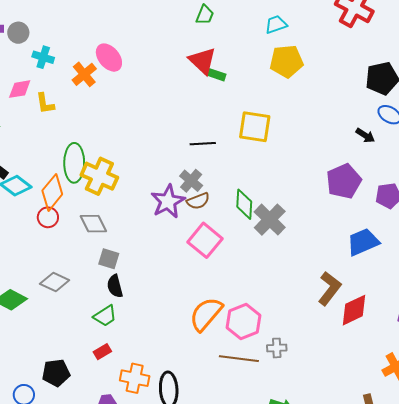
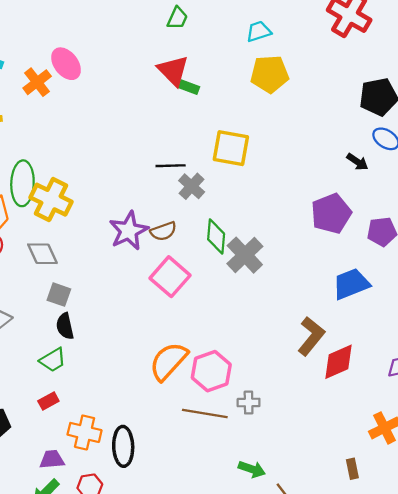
gray cross: (191, 181) -> (192, 186), moved

